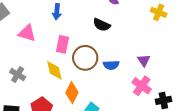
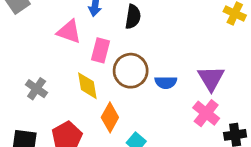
black semicircle: (102, 25) -> (133, 17), moved, turned -108
pink triangle: (27, 33) -> (69, 32), moved
purple triangle: (144, 60) -> (211, 78), size x1.5

